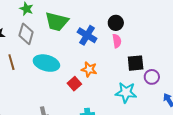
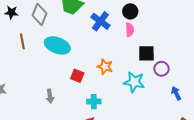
orange star: (89, 69) -> (105, 67), moved
red square: (74, 84) -> (77, 76), moved, turned -32

